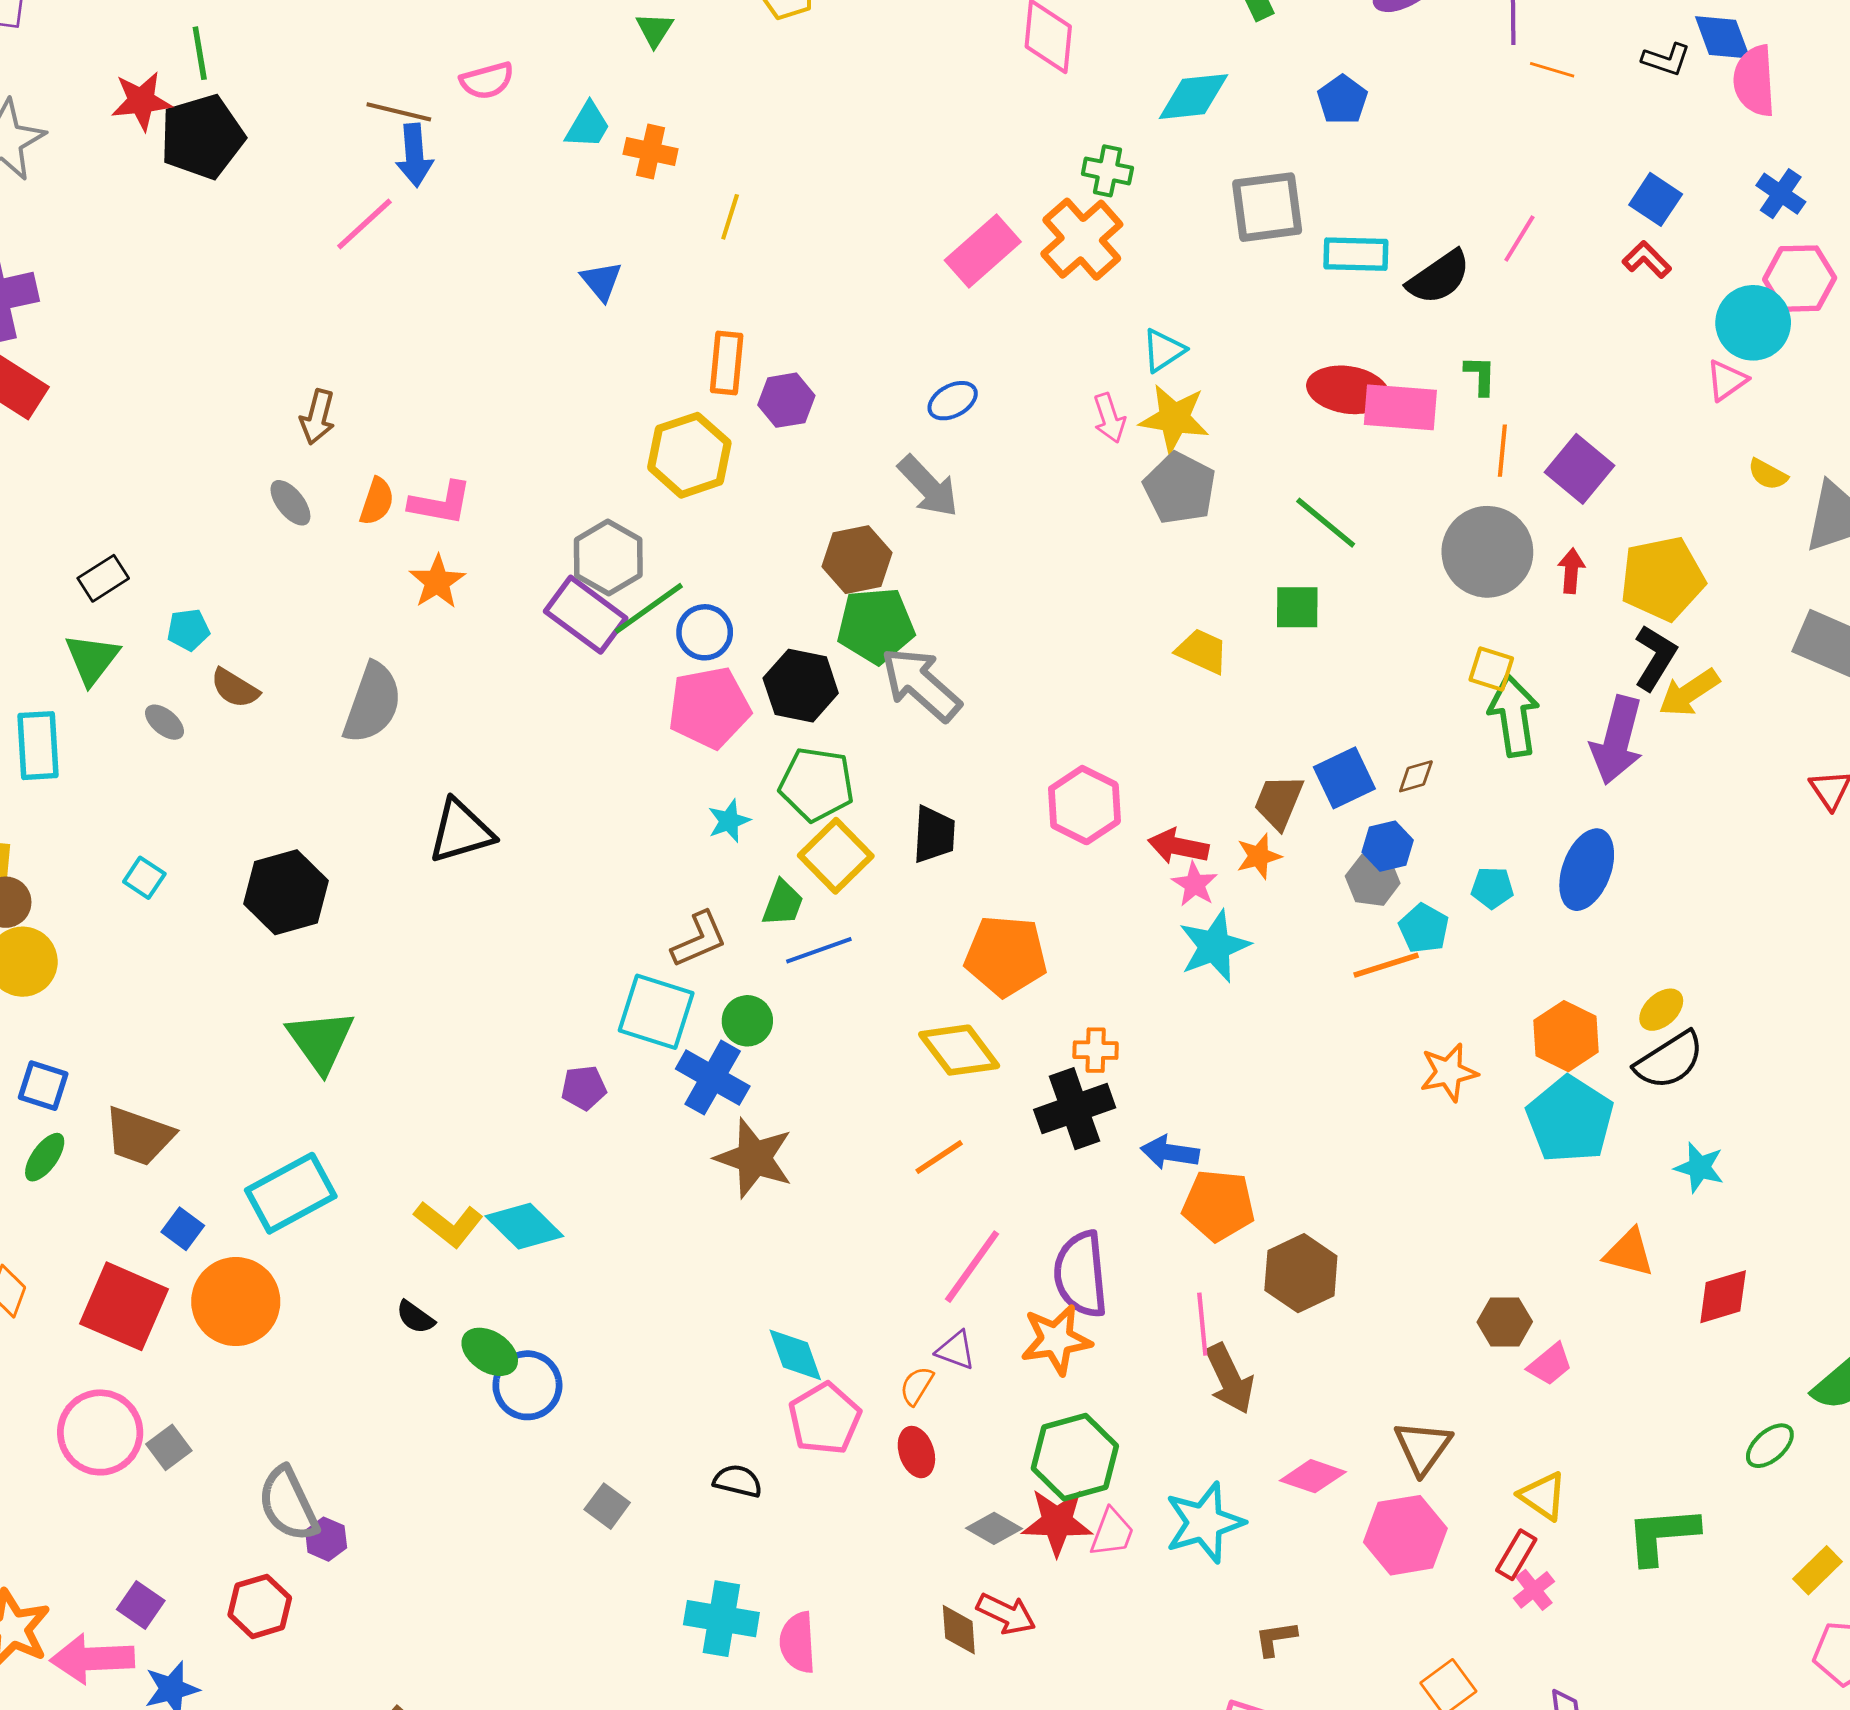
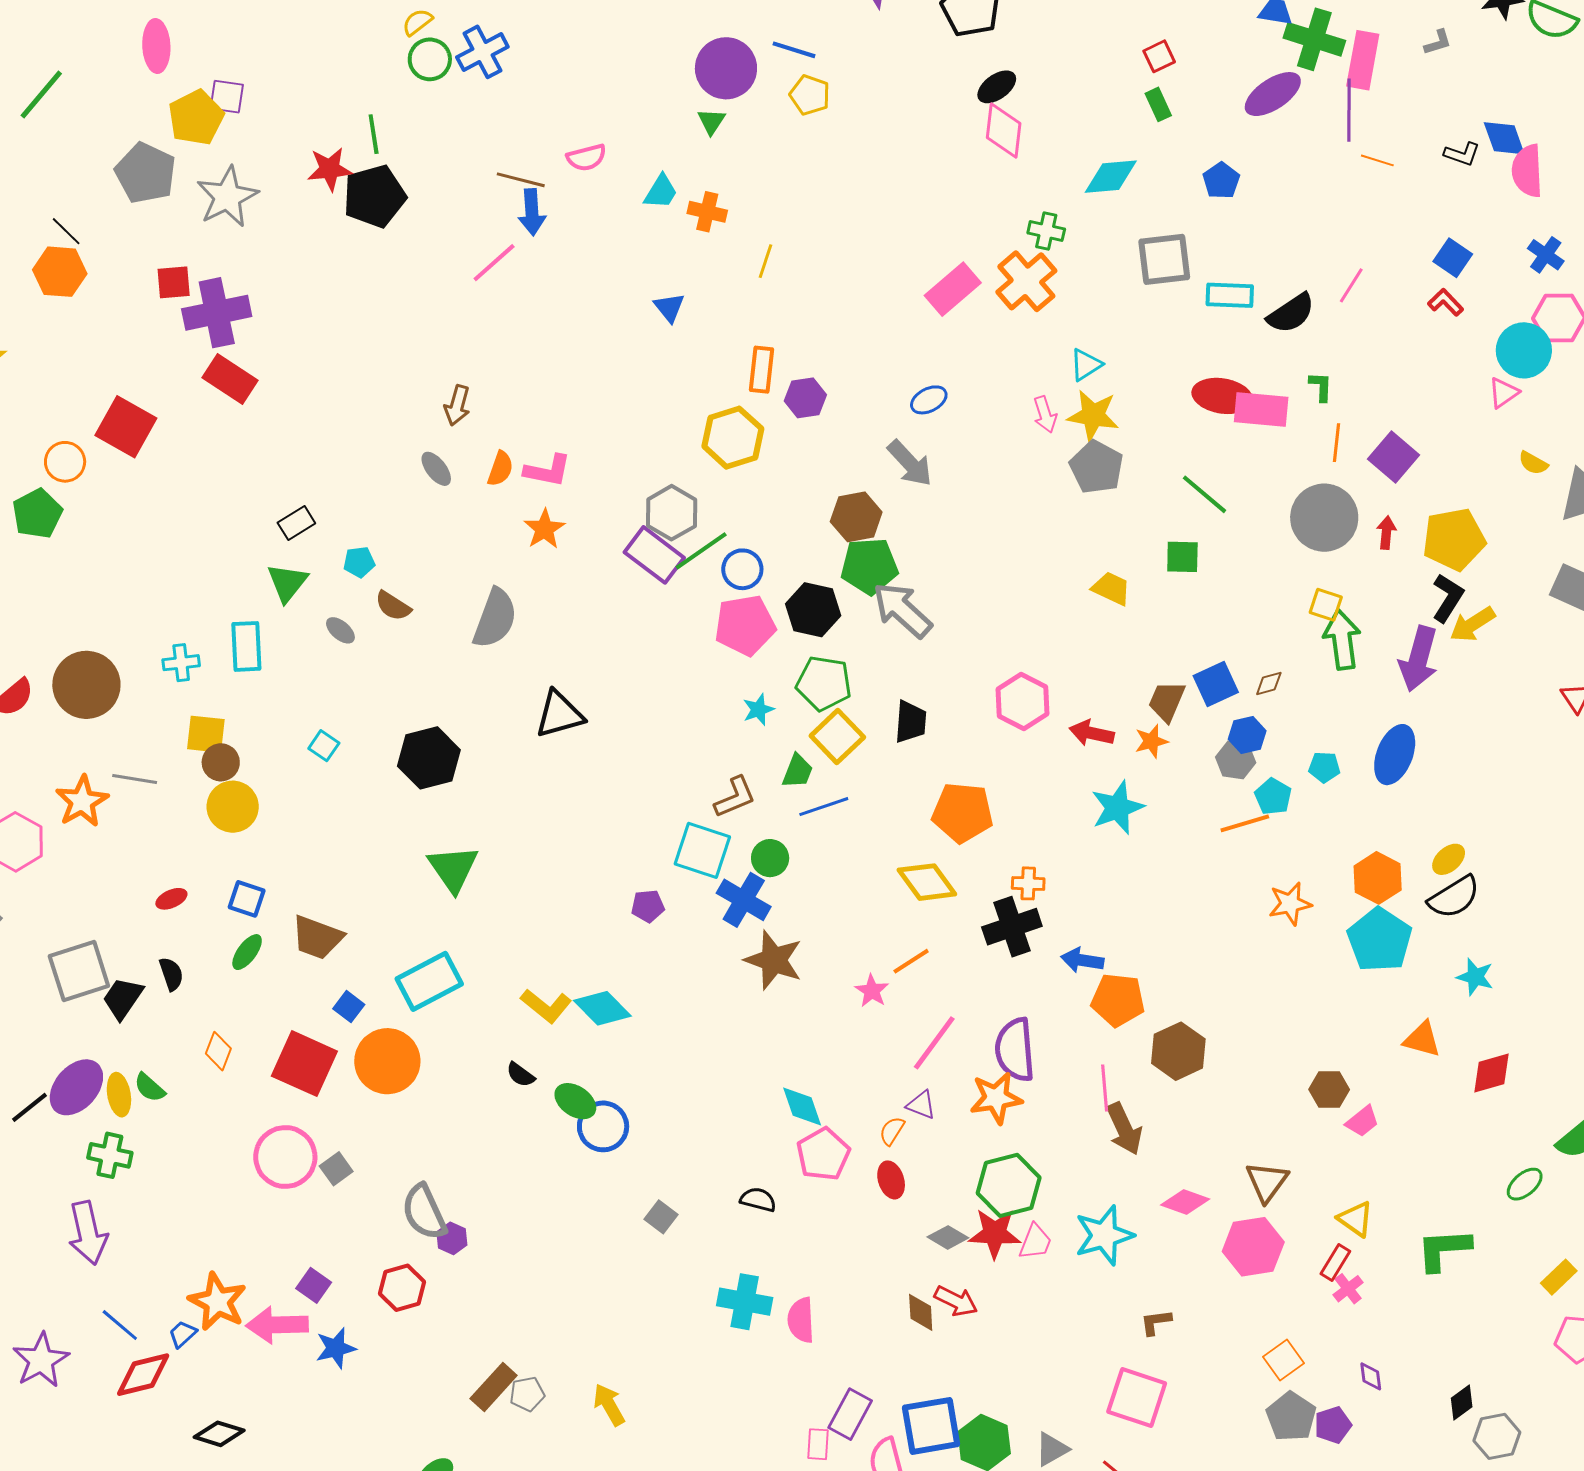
pink star: (1195, 884) -> (872, 991), moved

